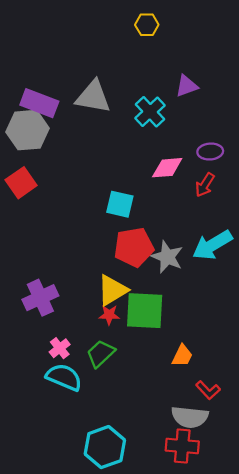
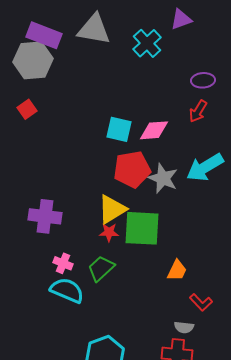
pink diamond: (167, 168) -> (154, 130), moved
red square: (21, 183) -> (27, 109), size x0.7
purple cross: (40, 298) -> (45, 216), turned 32
pink cross: (60, 348) -> (63, 263), turned -30
gray semicircle: (190, 417) -> (184, 327), size x0.6

